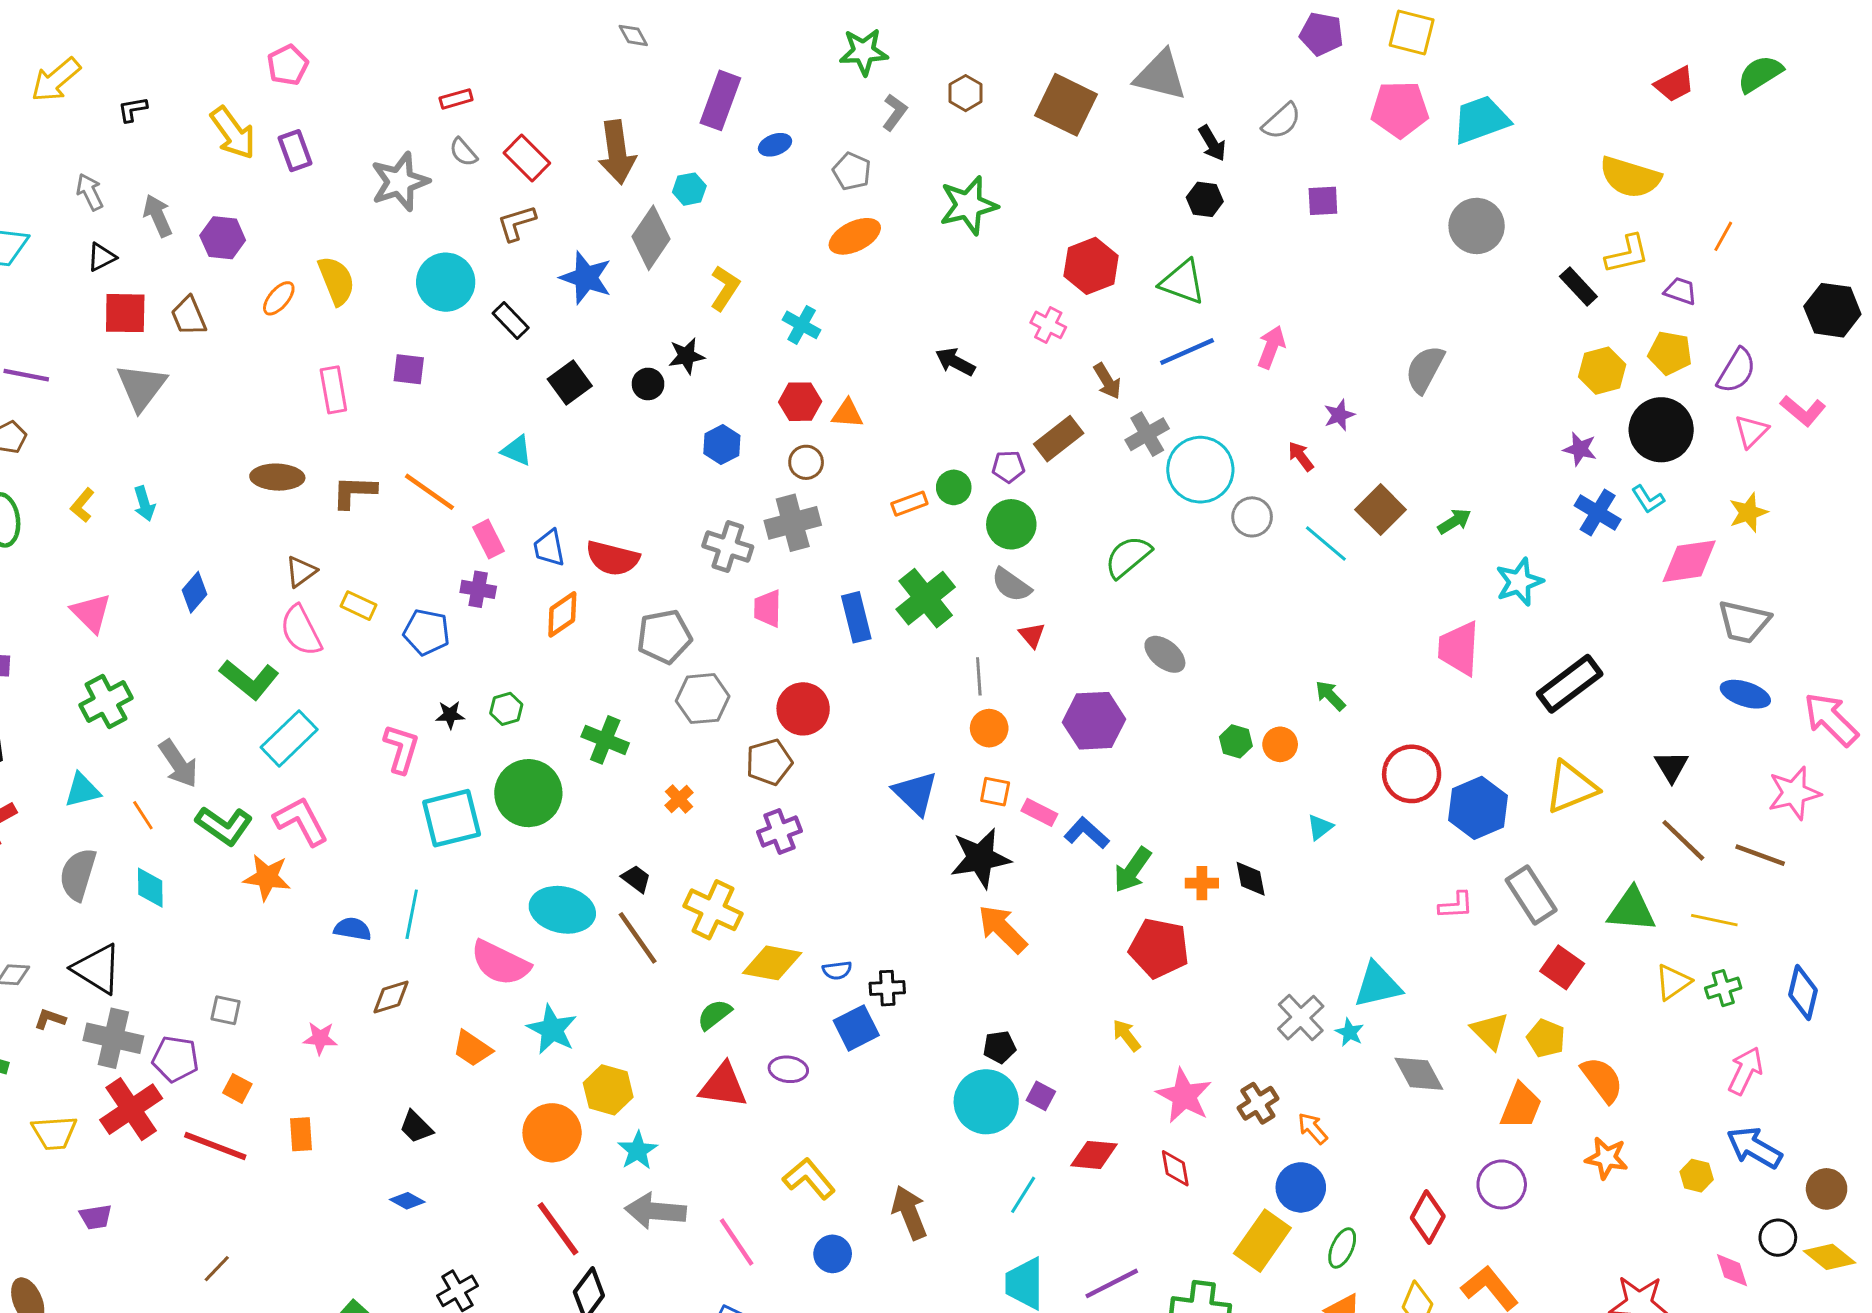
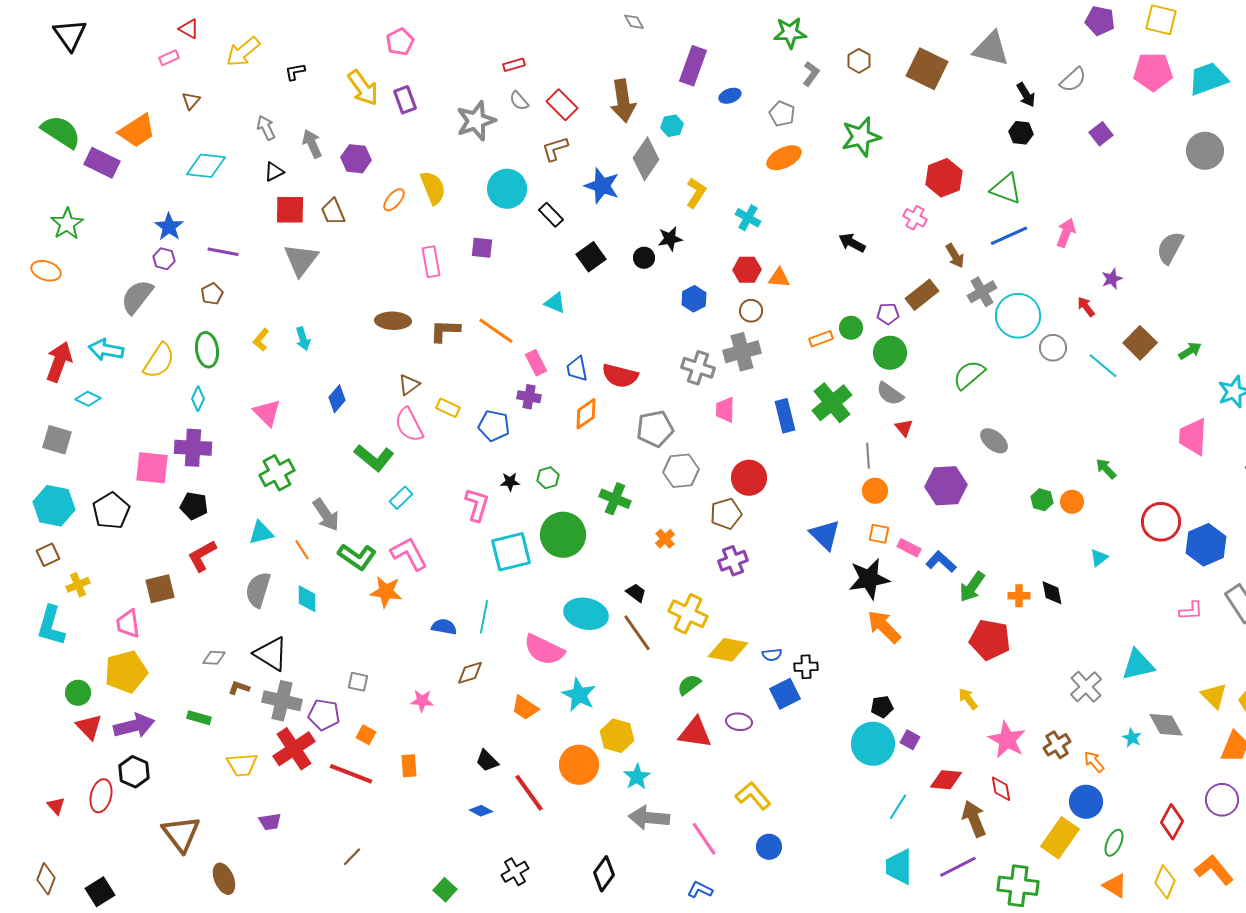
purple square: (1323, 201) -> (1101, 134), turned -35
cyan rectangle: (289, 738) -> (401, 498), size x0.6
cyan star: (1350, 1032) -> (1132, 738), moved
brown arrow: (909, 1213) -> (974, 819), moved
red line: (558, 1229) -> (529, 793), moved

